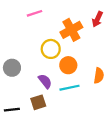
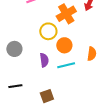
purple semicircle: (45, 81) -> (44, 60), turned 32
brown square: (38, 102) -> (47, 96), moved

